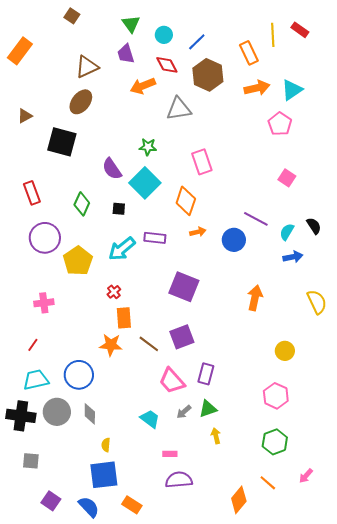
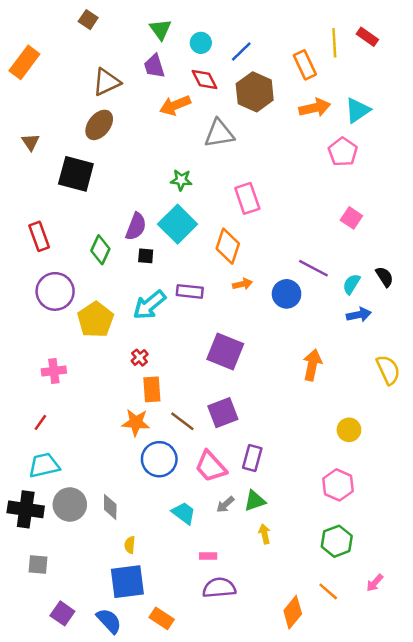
brown triangle: (25, 116) -> (31, 142), turned -35
purple semicircle: (112, 169) -> (136, 227), moved, turned -125
blue circle: (79, 375) -> (159, 459), moved

